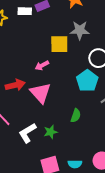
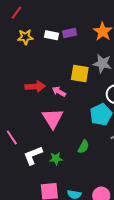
pink arrow: (42, 65) -> (59, 92), turned 48
red arrow: (15, 85) -> (35, 87), moved

